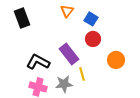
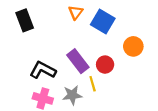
blue square: (91, 19) -> (103, 22), size x1.5
red circle: (93, 39) -> (105, 65), moved
orange circle: (116, 60) -> (133, 46), moved

